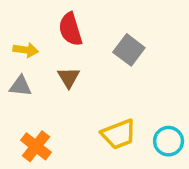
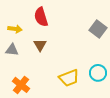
gray square: (129, 50) -> (98, 29), moved
cyan circle: (169, 141) -> (98, 73), moved

